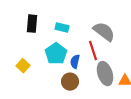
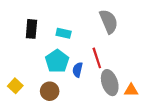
gray semicircle: (104, 32) -> (109, 21), moved, turned 30
yellow square: (23, 66) -> (15, 86), moved
brown circle: (70, 82) -> (50, 91), moved

